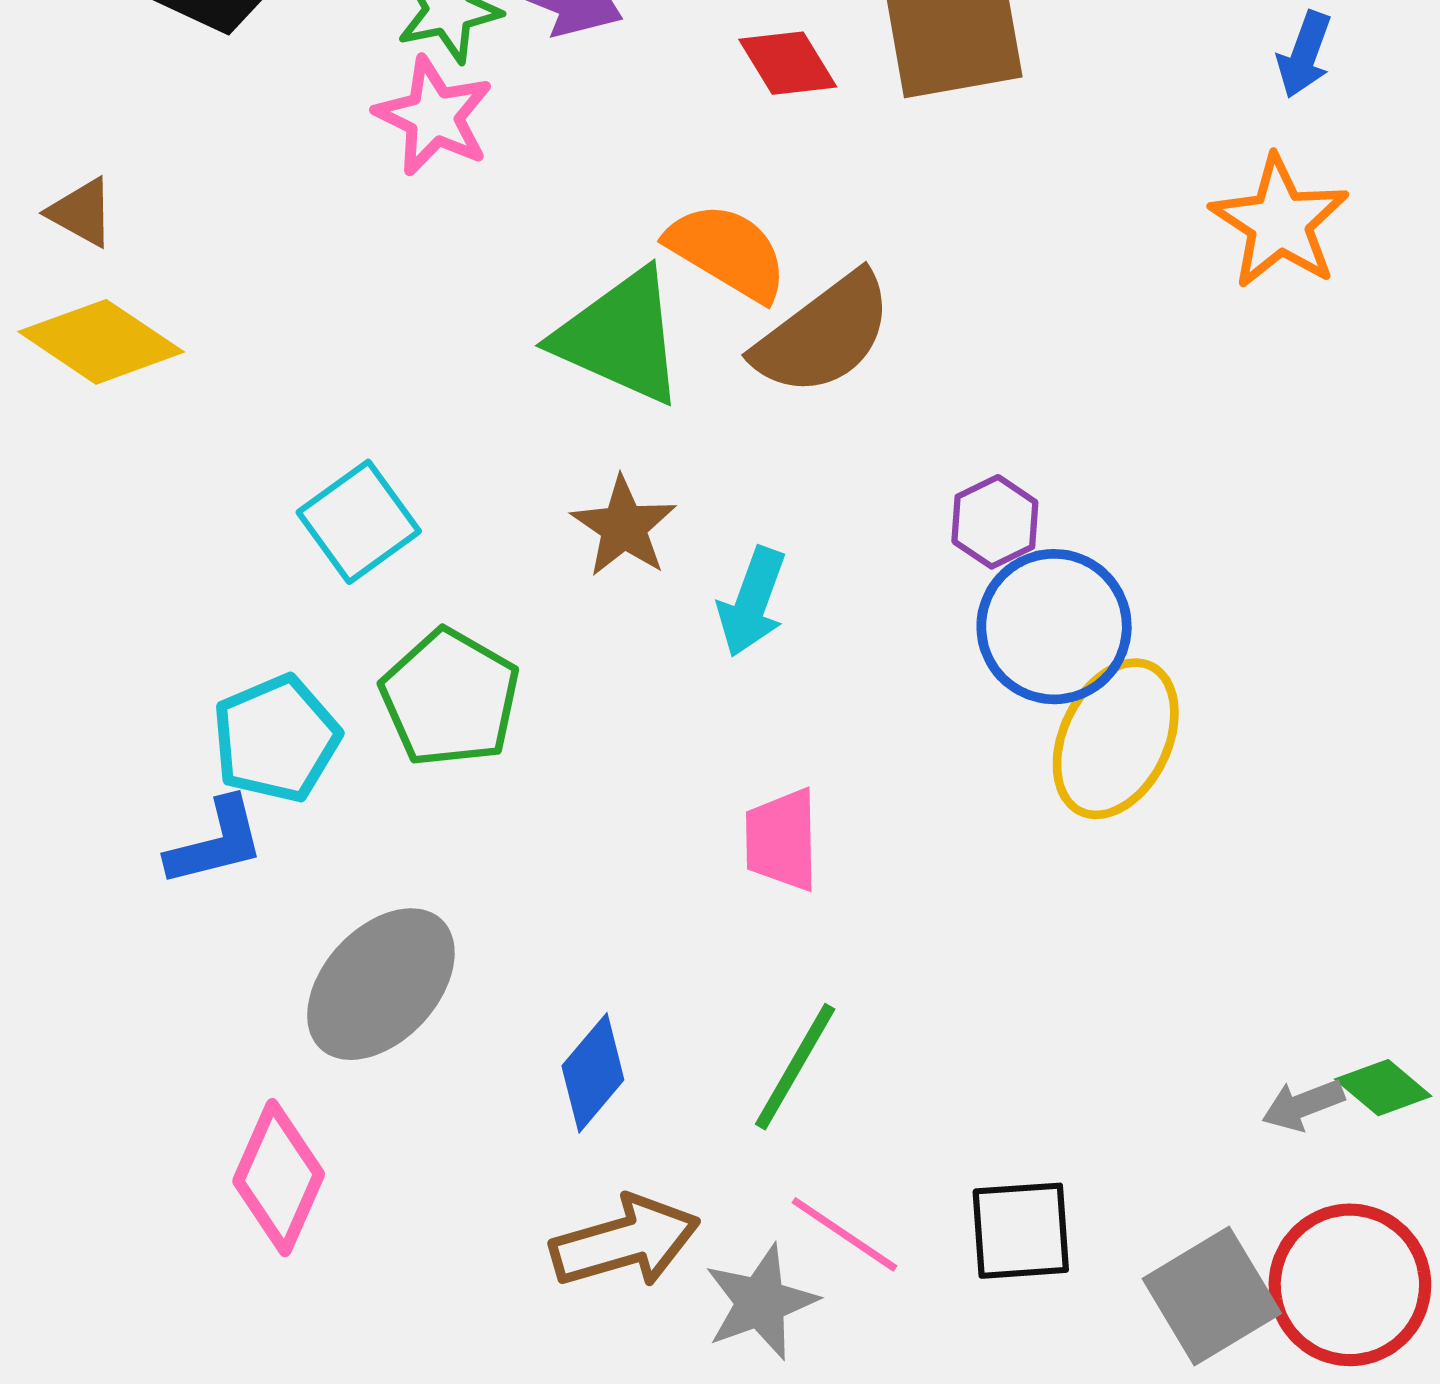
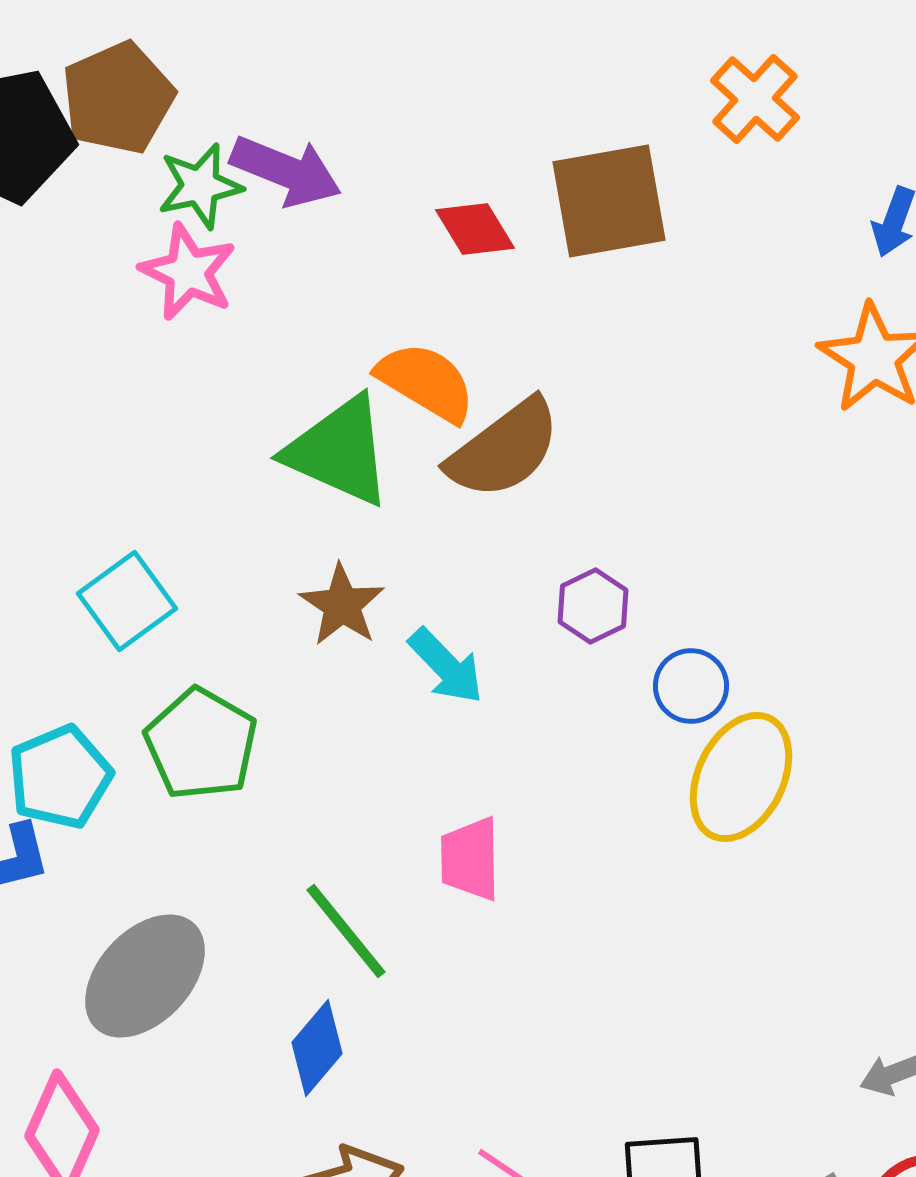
purple hexagon: (995, 522) -> (593, 606), moved
cyan arrow: (752, 602) -> (446, 666), turned -64
blue circle: (1054, 627) -> (691, 686), size x0.6
green line: (795, 1067) -> (346, 931), moved, turned -69

